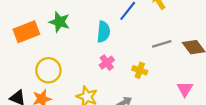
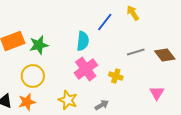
green star: (59, 22) -> (39, 45), moved, turned -30
pink cross: (107, 63) -> (86, 69), size x1.6

